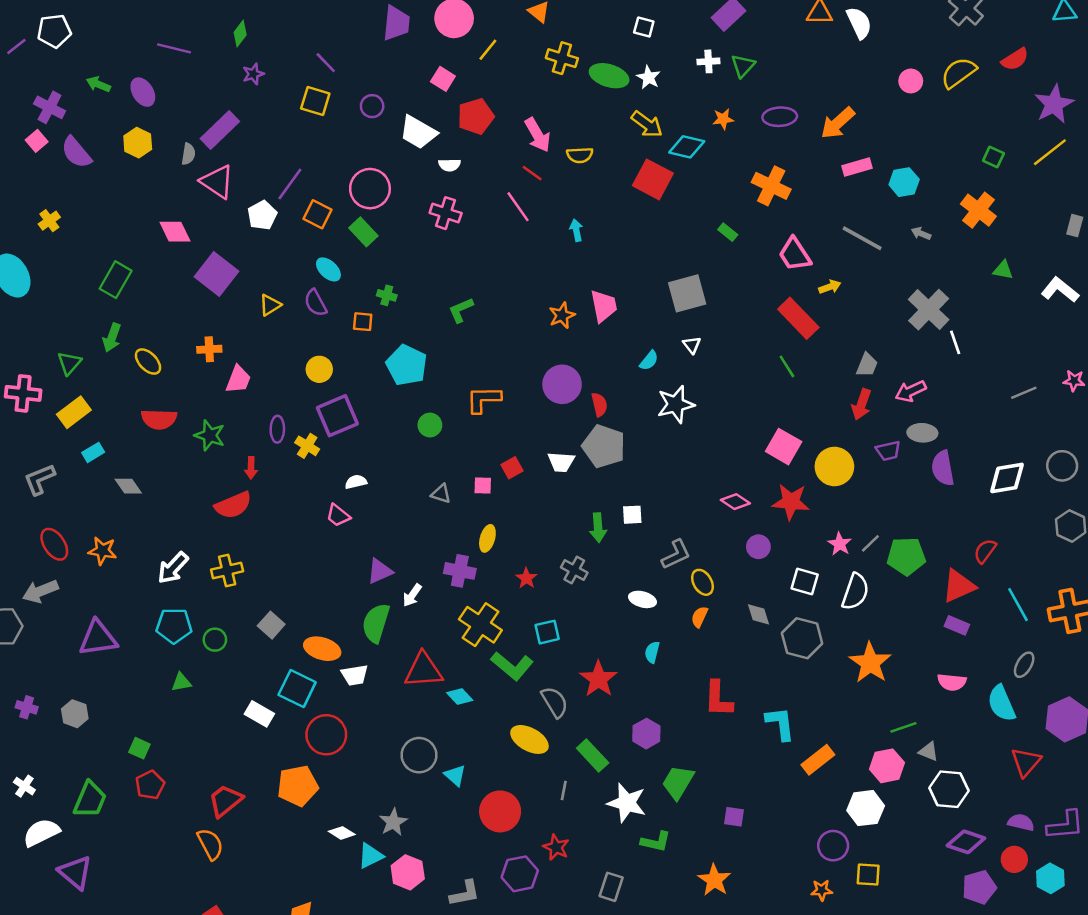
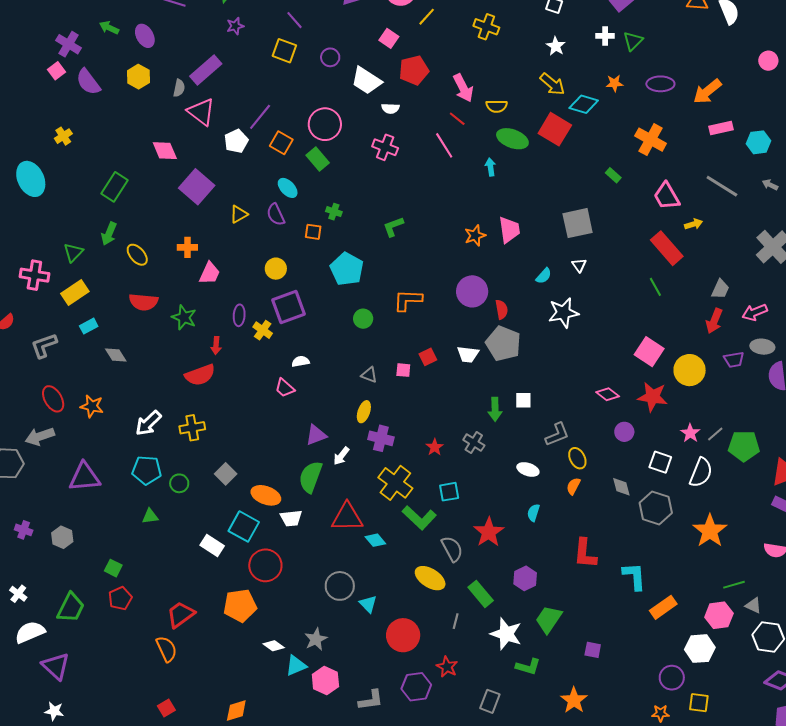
green ellipse: (609, 76) -> (512, 139), moved
yellow ellipse: (487, 538) -> (364, 412), moved

